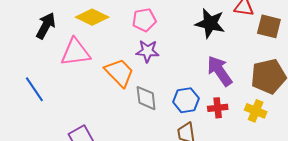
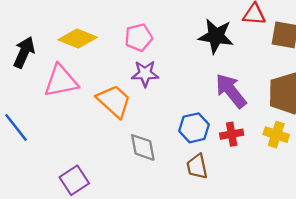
gray diamond: (146, 98) -> (143, 147), moved

